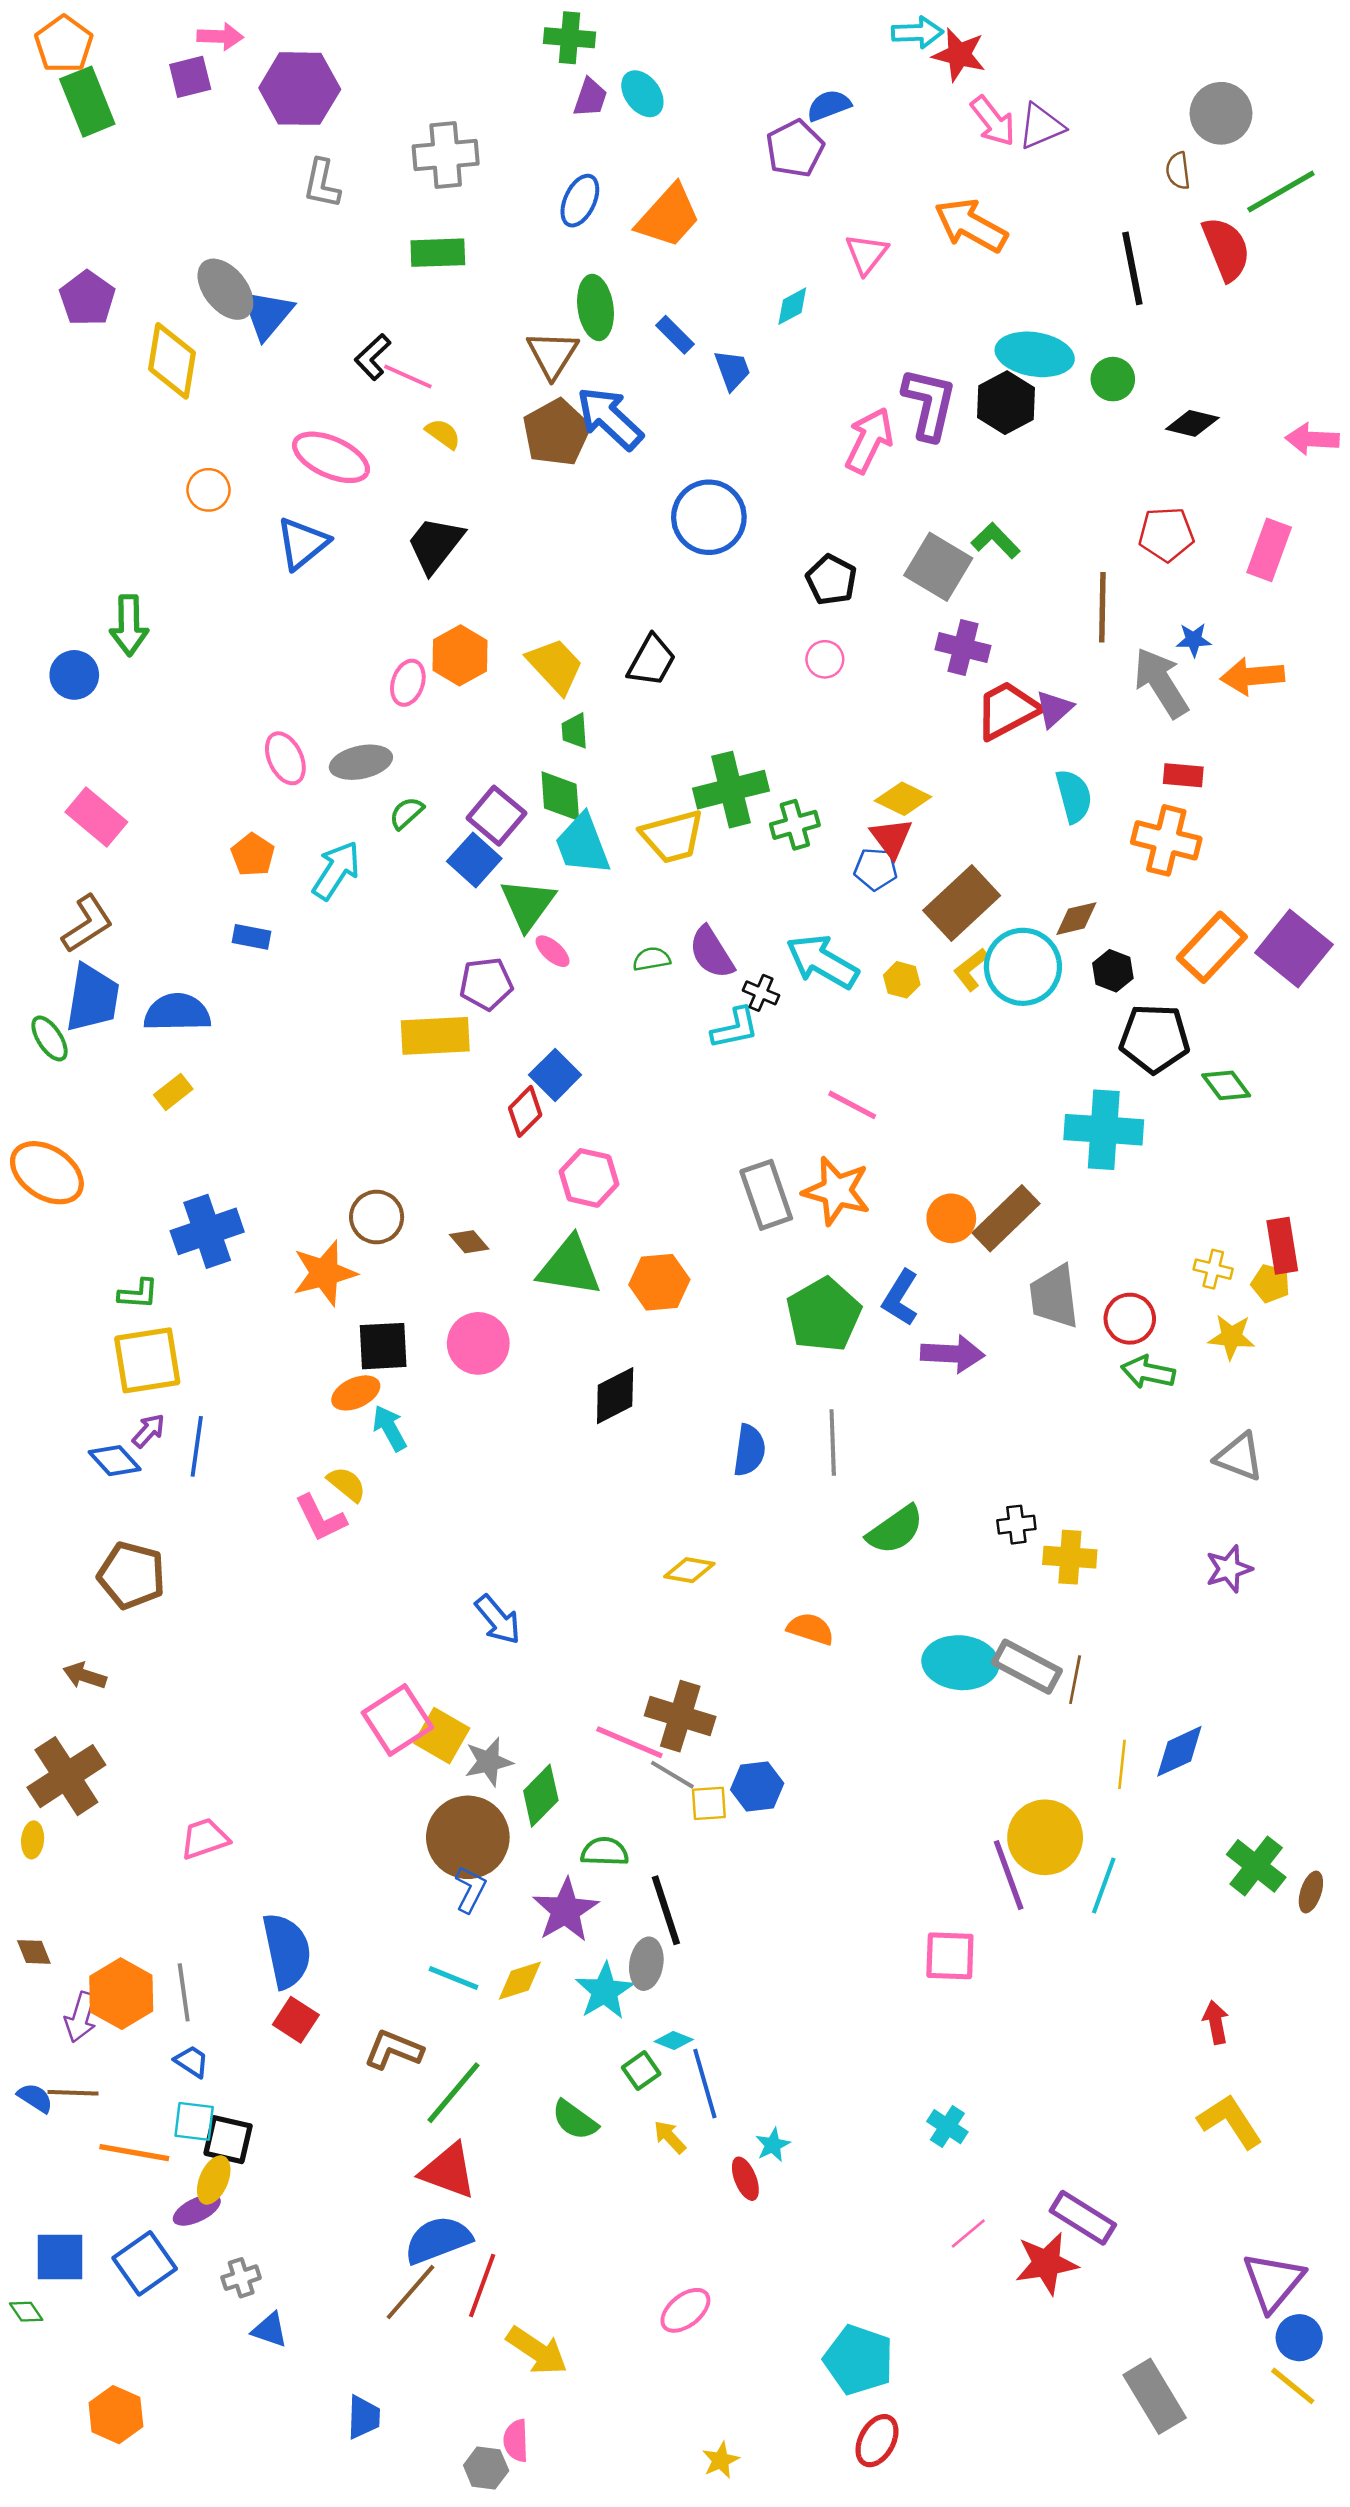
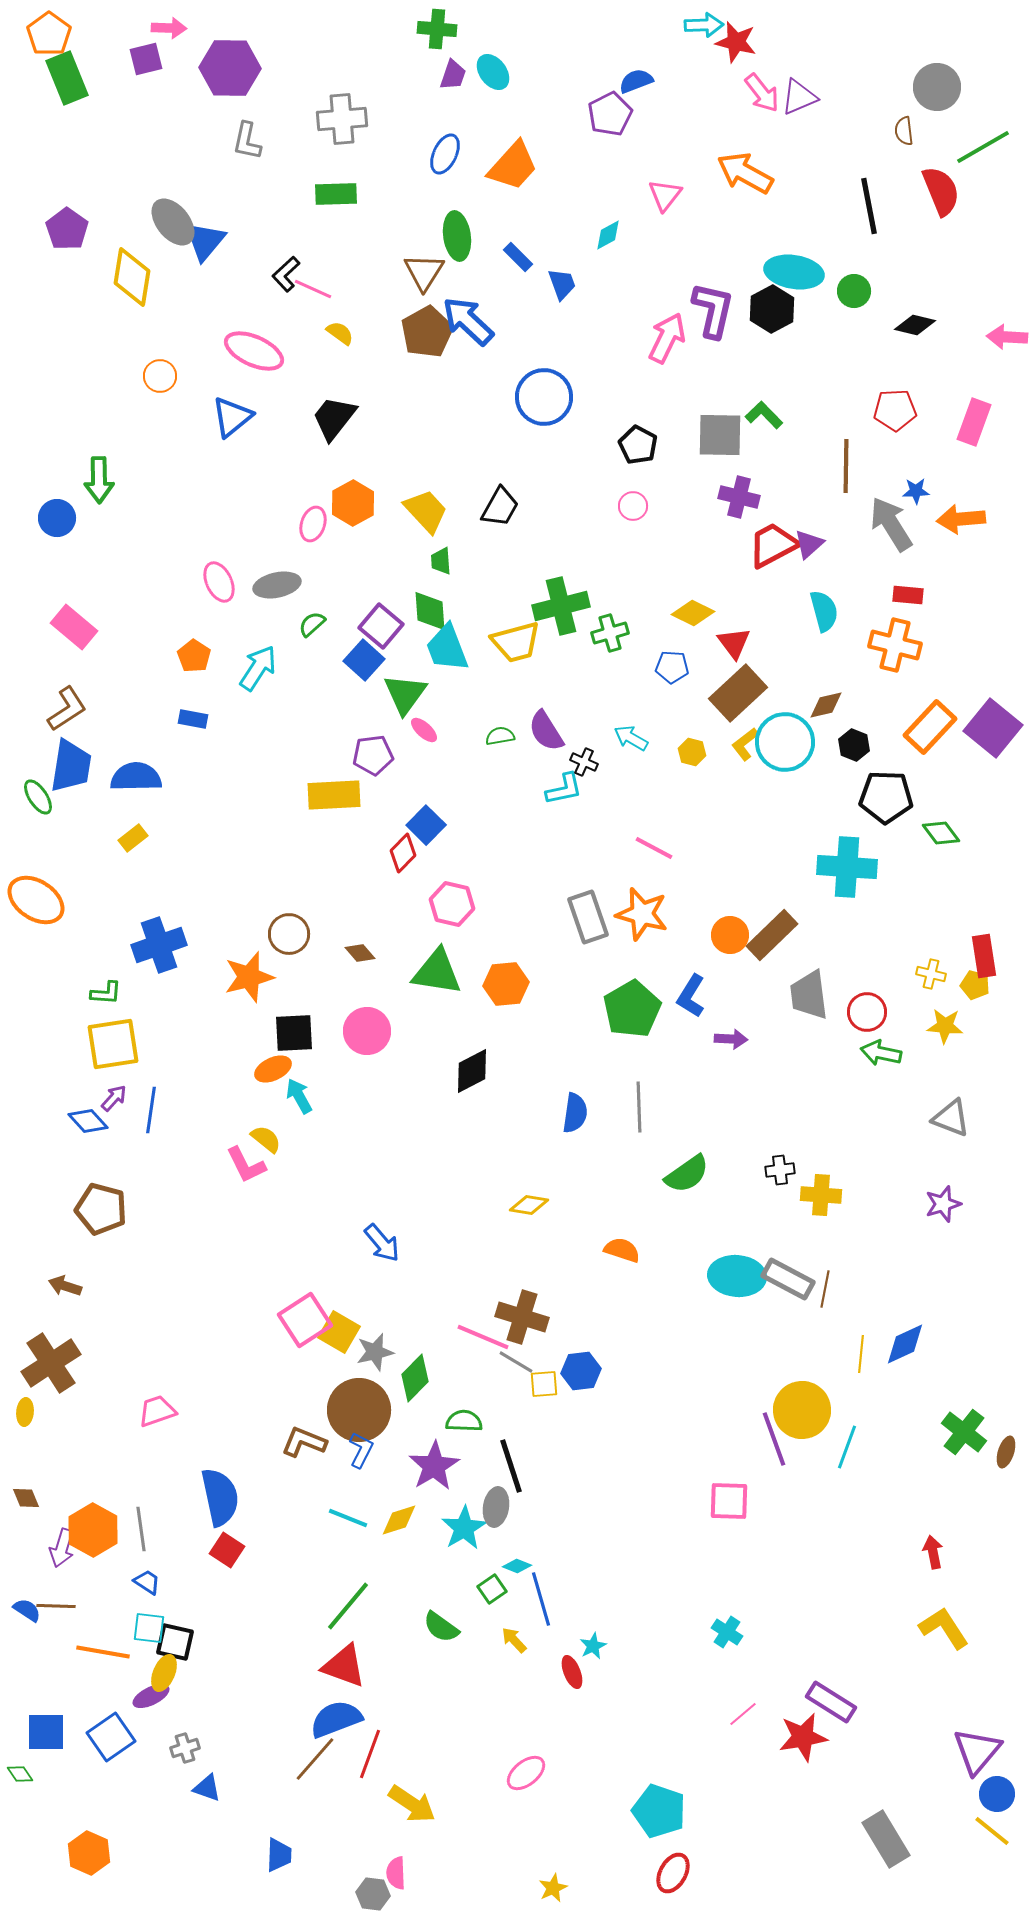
gray square: (938, 567) -> (720, 435), turned -30
red triangle: (891, 838) -> (734, 643), moved
cyan arrow: (822, 962) -> (631, 738), size x0.6
purple arrow: (953, 1354) -> (731, 1039), size x0.7
brown L-shape: (394, 2050) -> (304, 1442), moved

